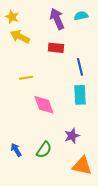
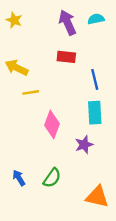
yellow arrow: (20, 37) -> (17, 68), moved
pink diamond: (44, 105) -> (52, 124), turned 40
purple star: (72, 136) -> (84, 145), moved

